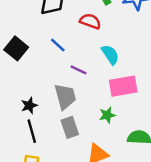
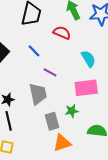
cyan semicircle: (110, 55) -> (88, 59), moved
gray rectangle: (70, 127) -> (52, 121), moved

